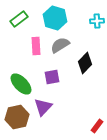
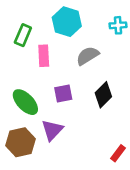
green rectangle: (19, 19) -> (23, 35), moved, turned -30
gray semicircle: (60, 45) -> (88, 56), moved
black diamond: (85, 63) -> (103, 95), moved

